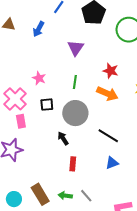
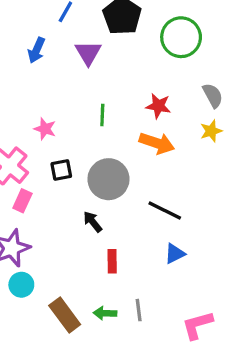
purple triangle: (76, 48) -> (88, 53), moved
green line: (75, 82) -> (102, 115), moved
pink rectangle: (21, 121) -> (22, 201), turned 40
gray line: (86, 196) -> (139, 310), turned 40
cyan circle: (14, 199) -> (21, 285), moved

